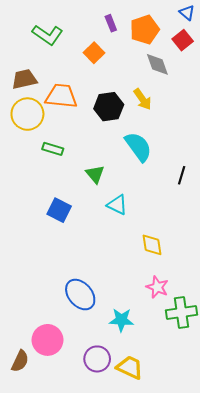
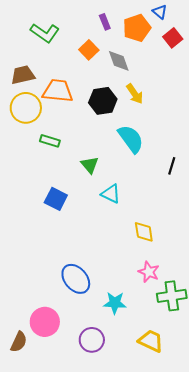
blue triangle: (187, 13) -> (160, 12), moved
gray diamond: (157, 64) -> (119, 61), moved
yellow trapezoid: (130, 367) -> (151, 341), moved

